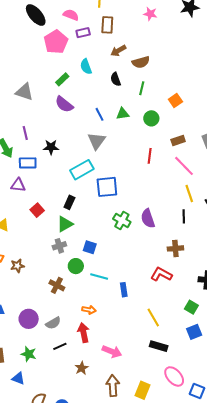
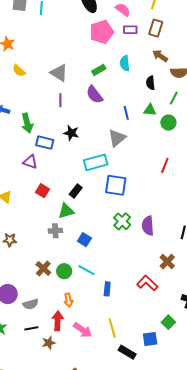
brown arrow: (118, 51) -> (160, 56), turned 49
green triangle: (123, 114) -> (150, 110), moved
green circle: (151, 118) -> (168, 123), moved
purple line: (25, 133) -> (60, 100), moved
red square: (37, 210) -> (42, 191), turned -32
brown cross: (175, 248) -> (167, 262), turned 35
green circle: (76, 266) -> (64, 271), moved
orange arrow: (89, 310) -> (68, 300), turned 56
yellow line: (153, 317) -> (112, 328), moved
blue square: (194, 332) -> (150, 339), moved
pink arrow: (112, 351) -> (83, 330), moved
brown star: (82, 368) -> (49, 343), moved

